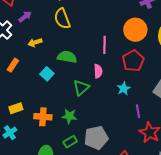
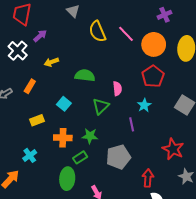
yellow semicircle: (62, 19) -> (97, 31), moved
pink line: (104, 45) -> (126, 34), moved, turned -42
cyan square: (47, 74) -> (64, 104), moved
yellow rectangle: (16, 108) -> (37, 120), moved
purple line: (138, 111) -> (132, 124), moved
green rectangle: (70, 142) -> (80, 157), moved

